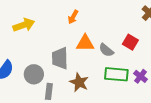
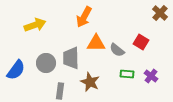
orange arrow: (73, 17) -> (84, 17), size x1.5
gray circle: (34, 74) -> (46, 63), moved
green rectangle: (116, 74) -> (127, 74), size x0.6

